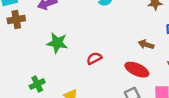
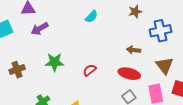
brown cross: (16, 20) -> (17, 70), moved

